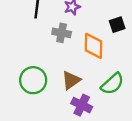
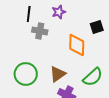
gray cross: (62, 33) -> (40, 31), moved

